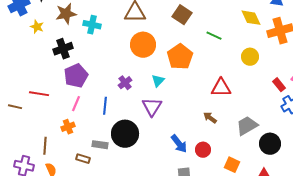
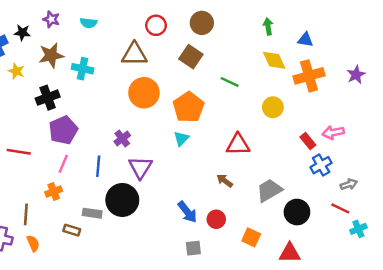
cyan triangle: (158, 81) -> (181, 139), moved
purple triangle: (152, 107) -> (140, 167), moved

